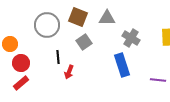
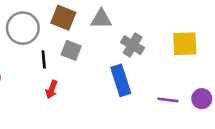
gray square: (84, 42) -> (71, 50), turned -35
black line: (58, 57) -> (44, 59), moved

